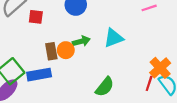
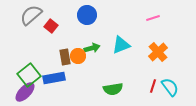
red square: (36, 17) -> (51, 26), turned 32
orange cross: (160, 68) -> (158, 52), moved
green semicircle: (105, 87) -> (113, 89), turned 42

